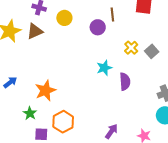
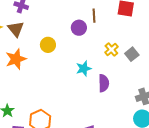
yellow circle: (64, 18) -> (48, 45), moved
brown triangle: (35, 31) -> (16, 29), turned -48
orange star: (45, 90) -> (16, 59), moved

